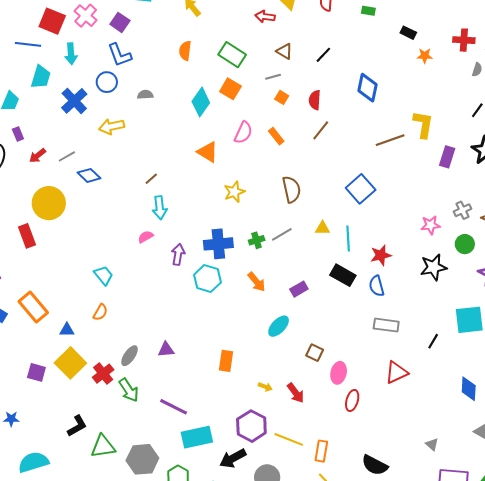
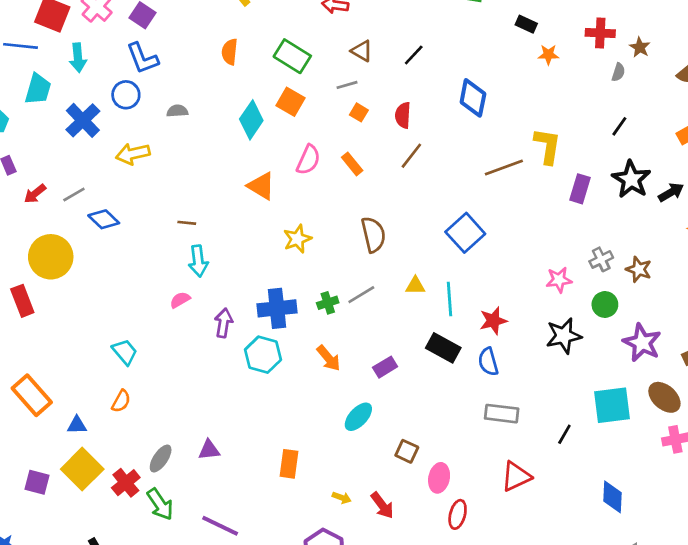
brown line: (151, 179) -> (187, 223), turned 48

